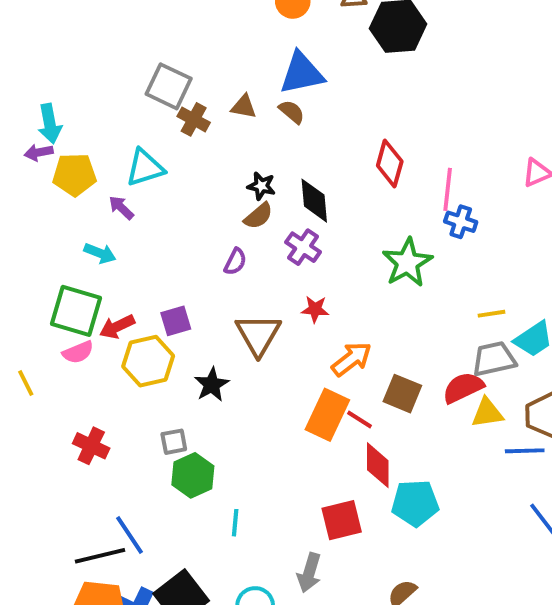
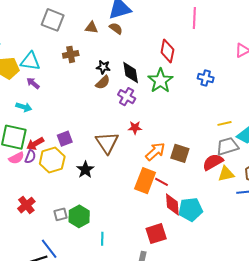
brown cross: (194, 119) -> (71, 54), moved, turned -35
cyan triangle: (145, 168) -> (30, 61), moved, turned 30
pink line: (448, 189) -> (194, 18), moved
purple semicircle: (235, 262) -> (30, 157), moved
green star: (407, 263) -> (160, 81), moved
brown square: (402, 394) -> (180, 153), moved
gray square: (174, 442) -> (60, 214), moved
red cross: (91, 446) -> (26, 205), turned 30
cyan pentagon: (415, 503) -> (191, 209), moved

